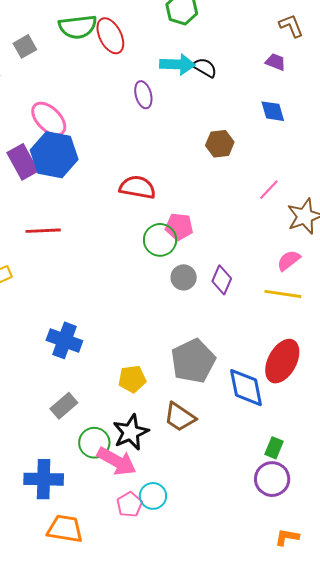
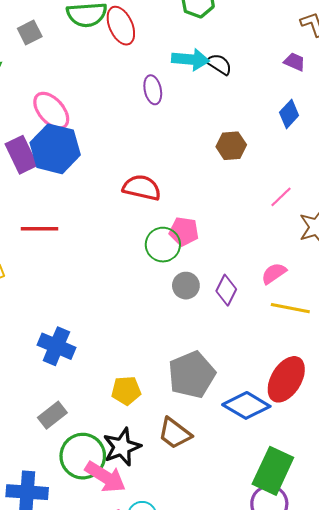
blue diamond: (273, 111) -> (289, 114), turned 56
pink semicircle: (289, 260) -> (274, 273), moved
blue diamond: (246, 388) -> (246, 405), turned -51
green circle: (94, 443) -> (83, 456), size x1.4
green rectangle: (274, 448) -> (273, 471), size x2.0

